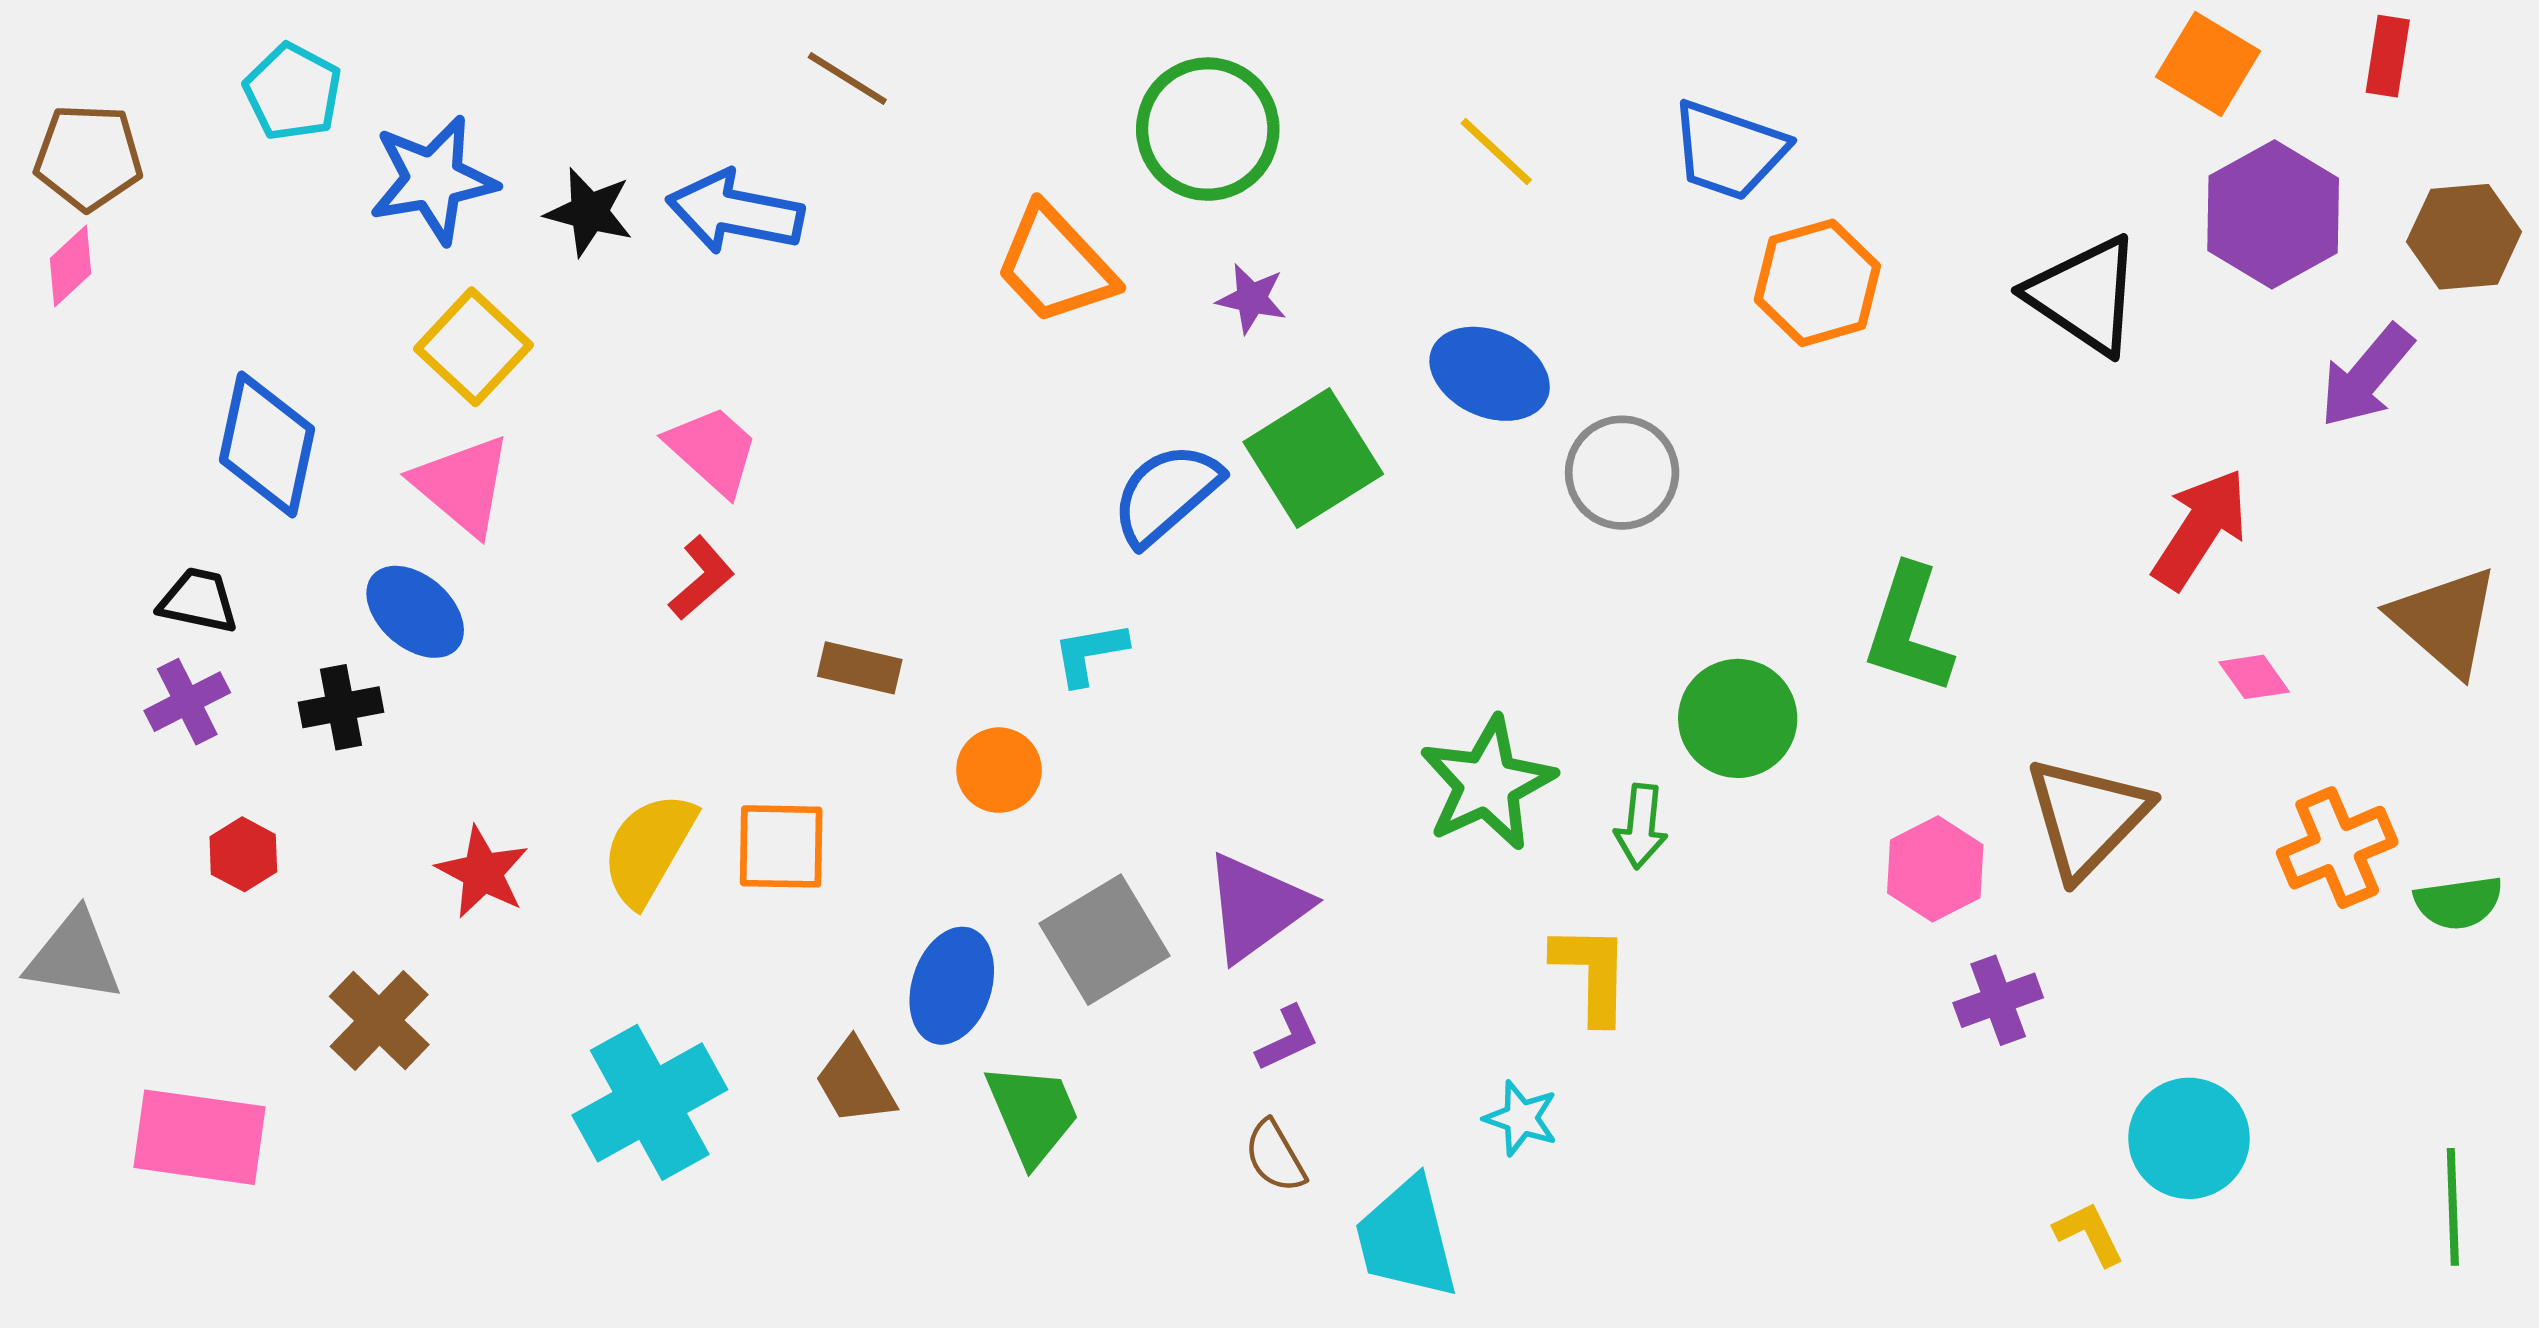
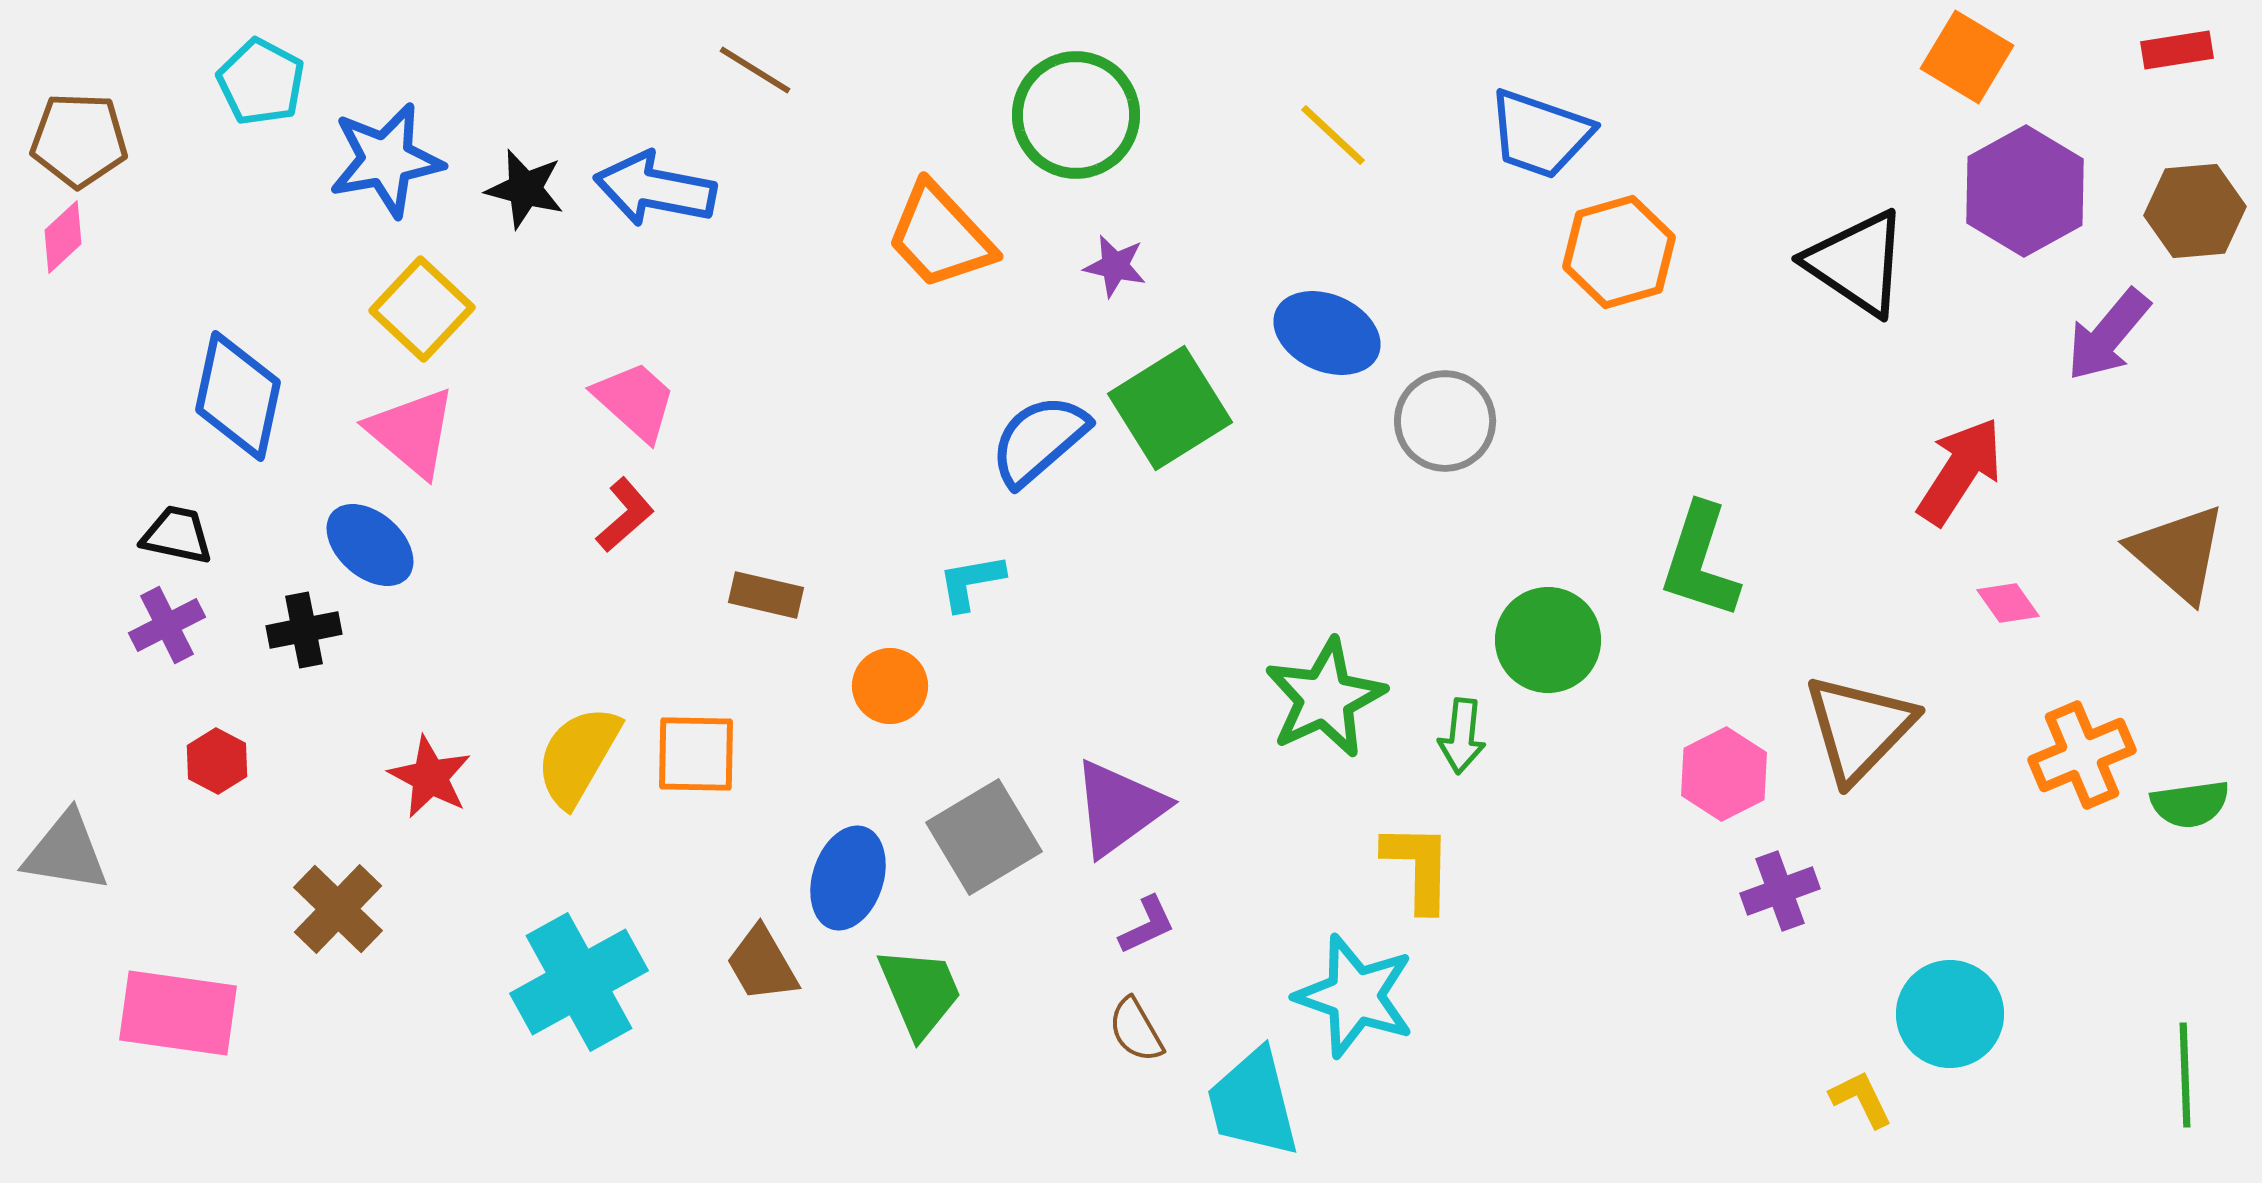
red rectangle: (2388, 56) -> (2177, 50), moved, turned 72
cyan star: (1521, 1118) -> (1355, 996), size x1.8

